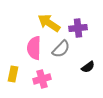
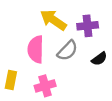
black semicircle: (88, 67) -> (99, 59), moved

